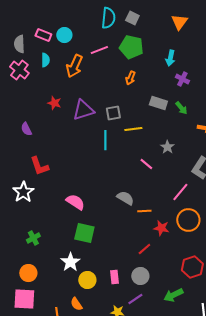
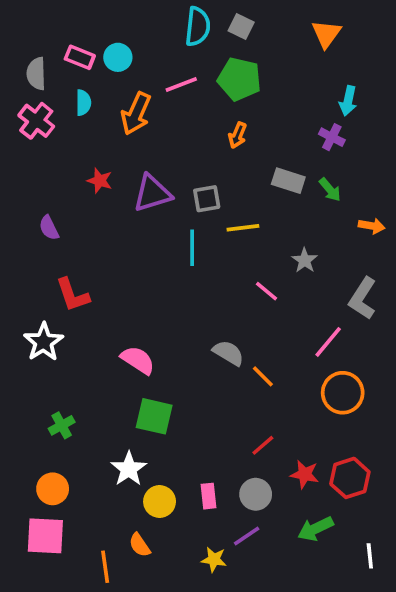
cyan arrow: (170, 58) -> (348, 101), moved
orange line: (144, 211) -> (263, 376), turned 48
red star: (161, 228) -> (305, 474), moved

